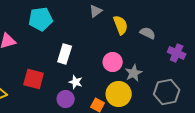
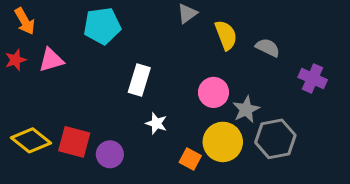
red square: (34, 79) -> (74, 142), moved
gray hexagon: (167, 92) -> (275, 139), moved
purple circle: (66, 99) -> (110, 154), moved

